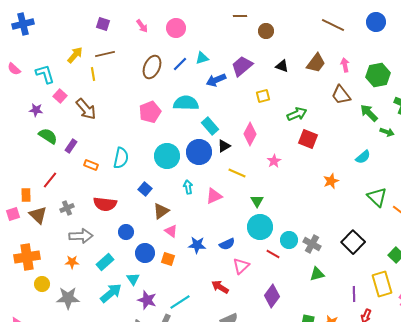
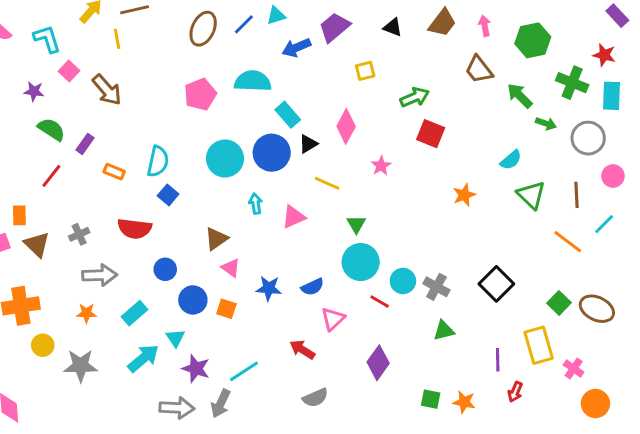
red line: (50, 180) -> (51, 176), moved
blue square: (145, 189) -> (168, 195), moved
green triangle: (377, 197) -> (531, 195), moved

